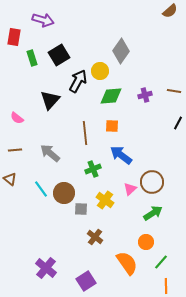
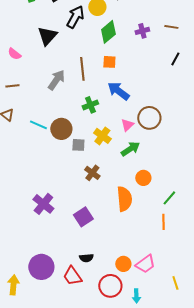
green diamond: (111, 96) -> (108, 32), turned -35
gray arrow: (50, 153) -> (56, 80), moved, turned 85
cyan line: (41, 189) -> (38, 125), turned -30
green arrow: (153, 213) -> (130, 149), moved
green line: (161, 262) -> (169, 198), moved
orange semicircle: (127, 263) -> (124, 199), turned 30

